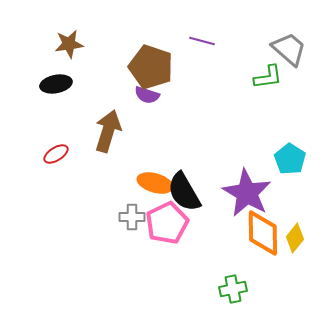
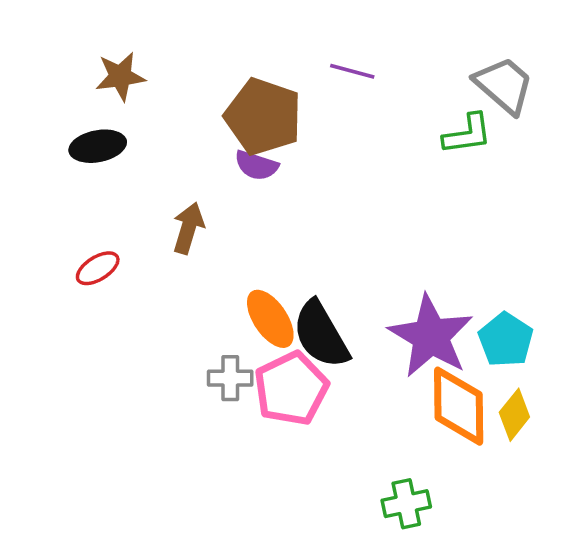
brown arrow: (108, 131) -> (188, 228), size x0.7
cyan pentagon: (290, 159) -> (506, 340), moved
orange ellipse: (155, 183) -> (270, 319), turned 40

